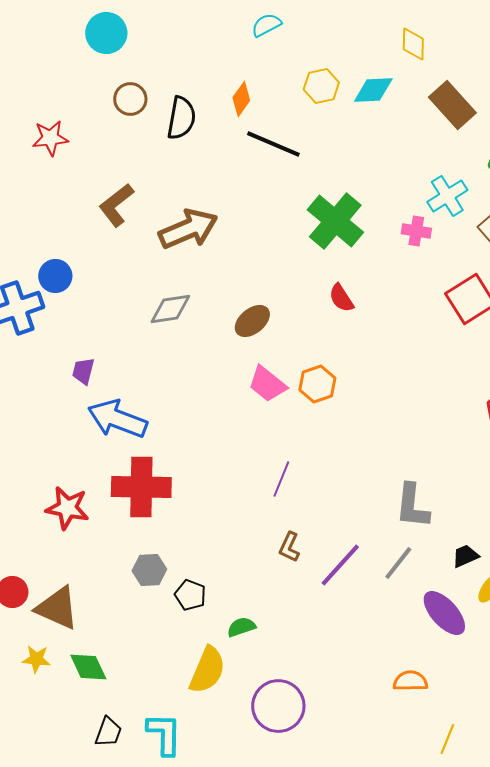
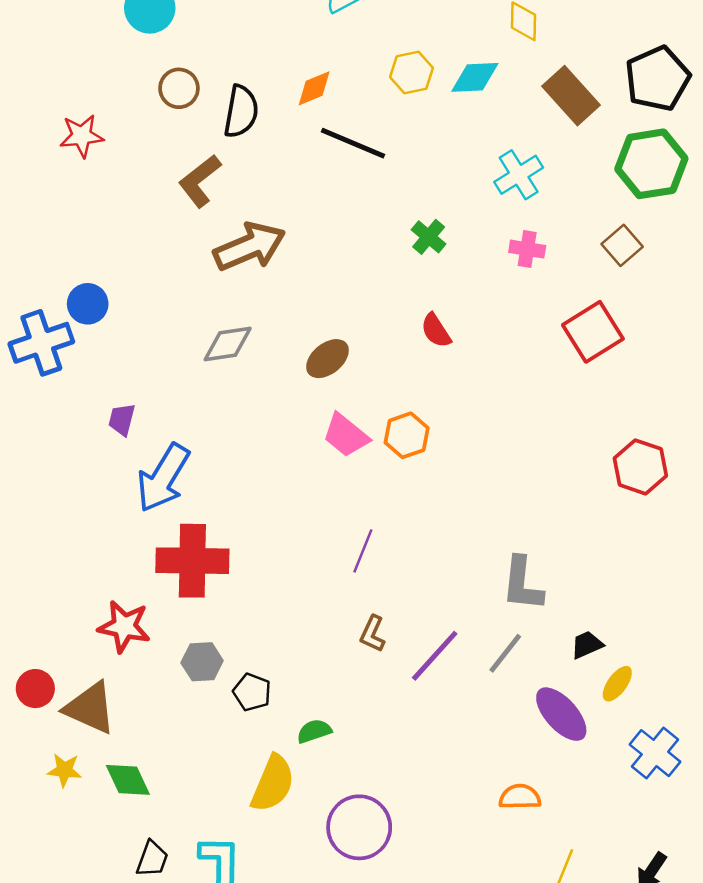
orange diamond: (241, 99) -> (314, 88), turned 32
cyan cross: (447, 196) -> (519, 175), moved
brown L-shape: (116, 205) -> (200, 181), moved
green cross: (335, 221) -> (429, 237), size x0.5
blue arrow: (117, 419) -> (163, 478), turned -80
red star: (67, 508) -> (124, 626), moved

